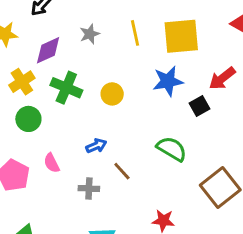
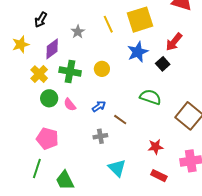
pink semicircle: (52, 163) -> (70, 105), moved

